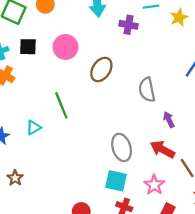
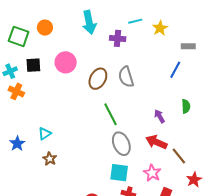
gray semicircle: (147, 90) -> (126, 77), moved
green line: (61, 105) -> (111, 114), moved
brown star: (15, 178) -> (50, 159), moved

